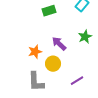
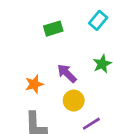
yellow circle: (53, 64) -> (74, 101), moved

